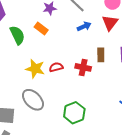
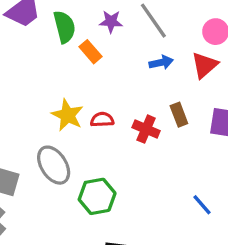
green semicircle: (17, 35) -> (64, 27), moved
brown rectangle: (101, 55) -> (179, 115), turned -32
green hexagon: (74, 113) -> (97, 196), moved

